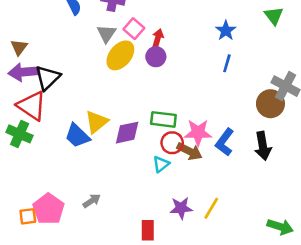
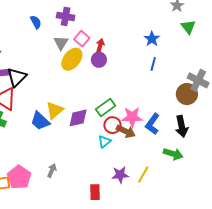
green rectangle: (163, 119) -> (106, 107), turned -42
gray arrow: (92, 201) -> (52, 170), turned -32
green arrow: (280, 227) -> (173, 154), moved

